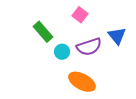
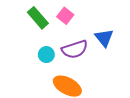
green rectangle: (43, 32) -> (38, 18), moved

